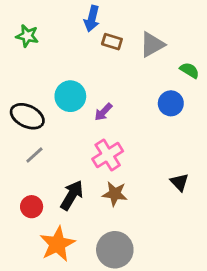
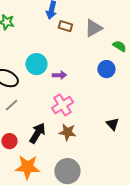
purple arrow: (103, 112) -> (59, 75), turned -136
orange star: (57, 244) -> (27, 167), turned 30

